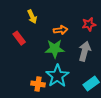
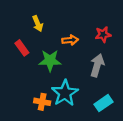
green star: (55, 49) -> (50, 61), moved

